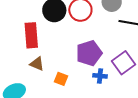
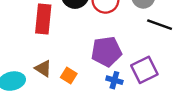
brown triangle: (37, 64) -> (43, 68), moved

